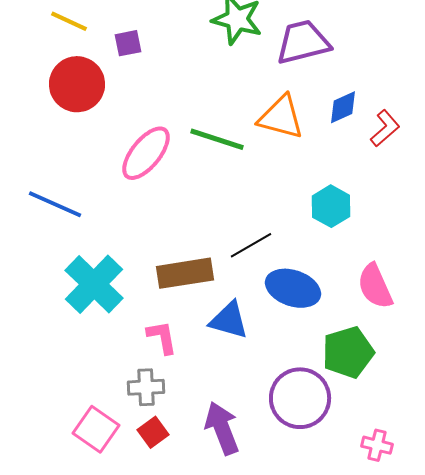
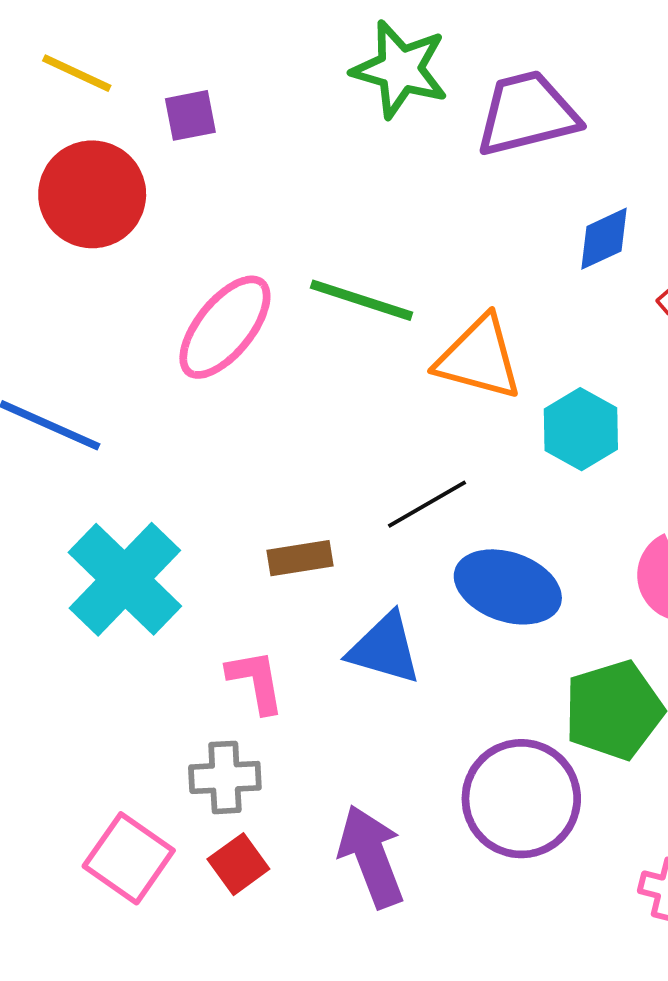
orange triangle: (281, 117) -> (479, 358), moved
brown rectangle: (185, 273) -> (300, 558), size x0.6

